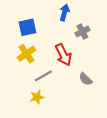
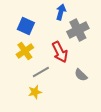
blue square: (27, 27) -> (26, 26), turned 36
gray cross: (82, 32) -> (78, 30), size x1.5

